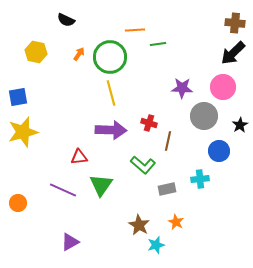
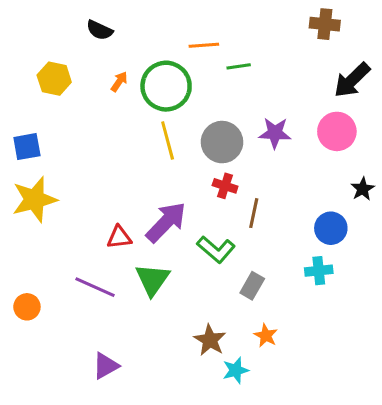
brown cross: (235, 23) -> (325, 24), moved
gray circle: (204, 116) -> (222, 142), moved
purple arrow: (111, 130) -> (166, 222), moved, turned -48
cyan cross: (200, 179) -> (319, 271), moved
gray rectangle: (167, 189) -> (252, 286), turned -48

